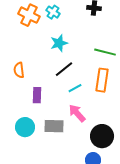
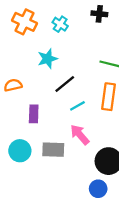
cyan cross: (53, 12) -> (60, 24), moved
cyan star: (59, 43) -> (48, 59), moved
orange semicircle: (19, 70) -> (13, 85), turned 84

